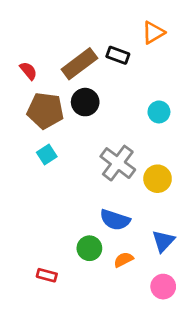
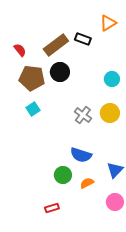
gray cross: (118, 163) -> (83, 115), size x0.7
yellow circle: (158, 179) -> (110, 113), moved
red rectangle: (47, 275) -> (52, 208), moved, turned -32

